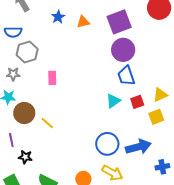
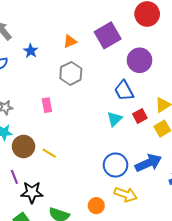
blue star: (58, 17) -> (31, 51), moved
purple circle: (123, 50) -> (140, 60), moved
gray hexagon: (27, 52) -> (71, 73), moved
black star: (25, 157) -> (32, 192), size x1.5

